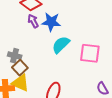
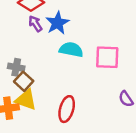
blue star: (51, 22) -> (57, 23), turned -30
cyan semicircle: (61, 45) -> (71, 50), turned 60

